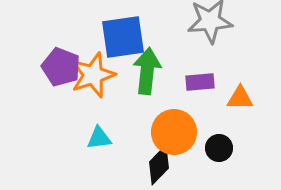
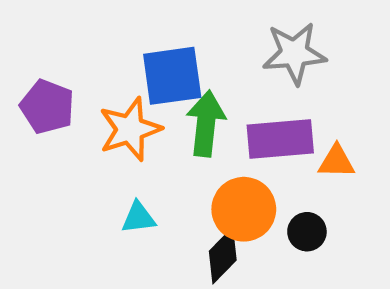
purple pentagon: (61, 67) -> (47, 107), moved
purple rectangle: (200, 82) -> (280, 139), size x1.6

